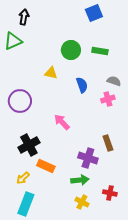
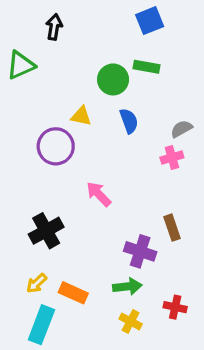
black arrow: (24, 17) -> (54, 27), moved
green rectangle: (100, 51) -> (146, 67), moved
gray semicircle: (114, 81) -> (181, 129), turned -48
blue semicircle: (82, 85) -> (129, 121), moved
purple circle: (20, 101) -> (56, 146), moved
orange rectangle: (46, 166) -> (73, 293), moved

